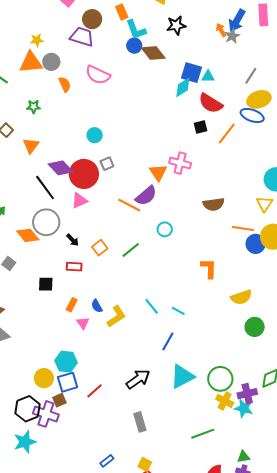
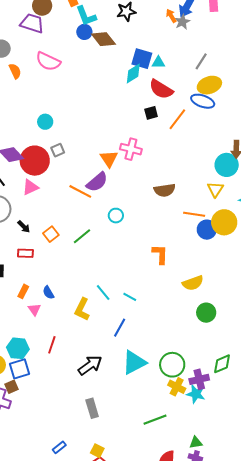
yellow L-shape: (116, 316) -> (82, 309), moved, turned 150
red line: (94, 391) -> (52, 345), moved, turned -30

